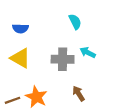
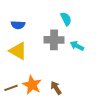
gray cross: (63, 59) -> (54, 40), moved
brown arrow: (79, 93) -> (56, 88), moved

